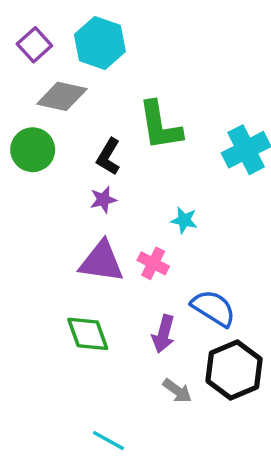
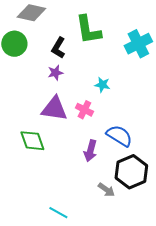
green diamond: (88, 334) -> (32, 141), moved
gray arrow: (177, 391) -> (106, 190), moved

